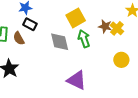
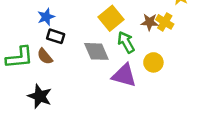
yellow circle: (121, 60) -> (153, 62), moved
purple triangle: (77, 80) -> (124, 75), moved

